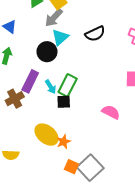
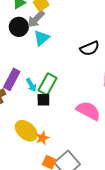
black semicircle: (95, 34) -> (90, 48), moved
black circle: (47, 52) -> (19, 27), moved
pink semicircle: (111, 112) -> (88, 111), size x1.4

